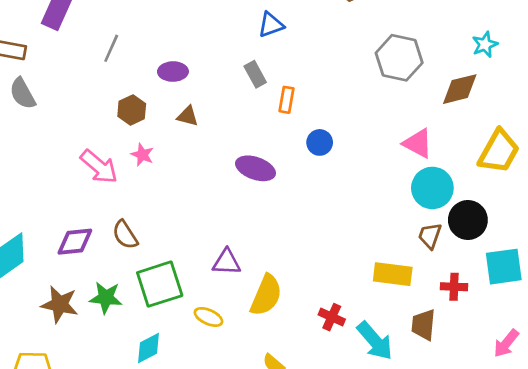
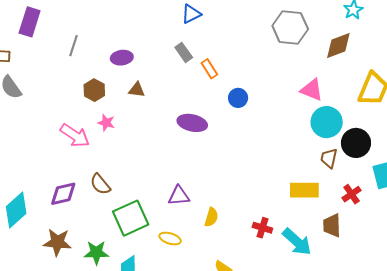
orange rectangle: (286, 100) -> (209, 69), turned -36
red cross: (454, 287) -> (352, 194), turned -30
yellow semicircle: (266, 295) -> (211, 217), size x0.6
green star: (106, 298) -> (96, 253), moved

